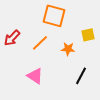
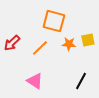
orange star: (68, 49) -> (69, 44), moved

